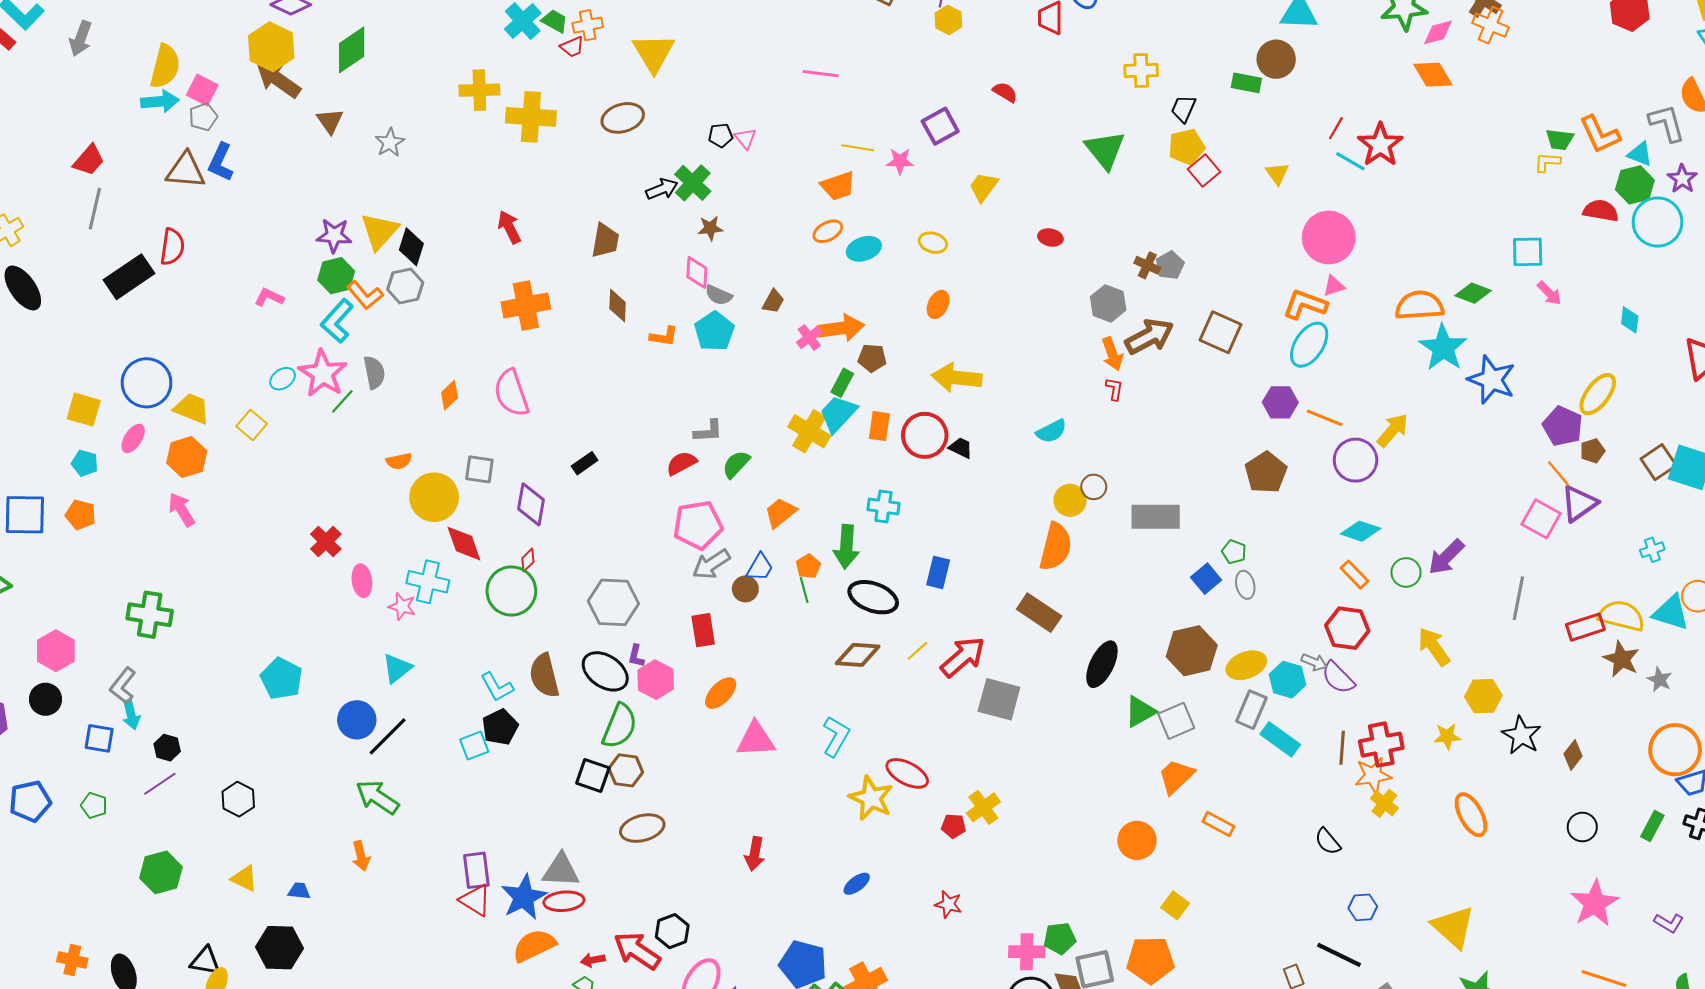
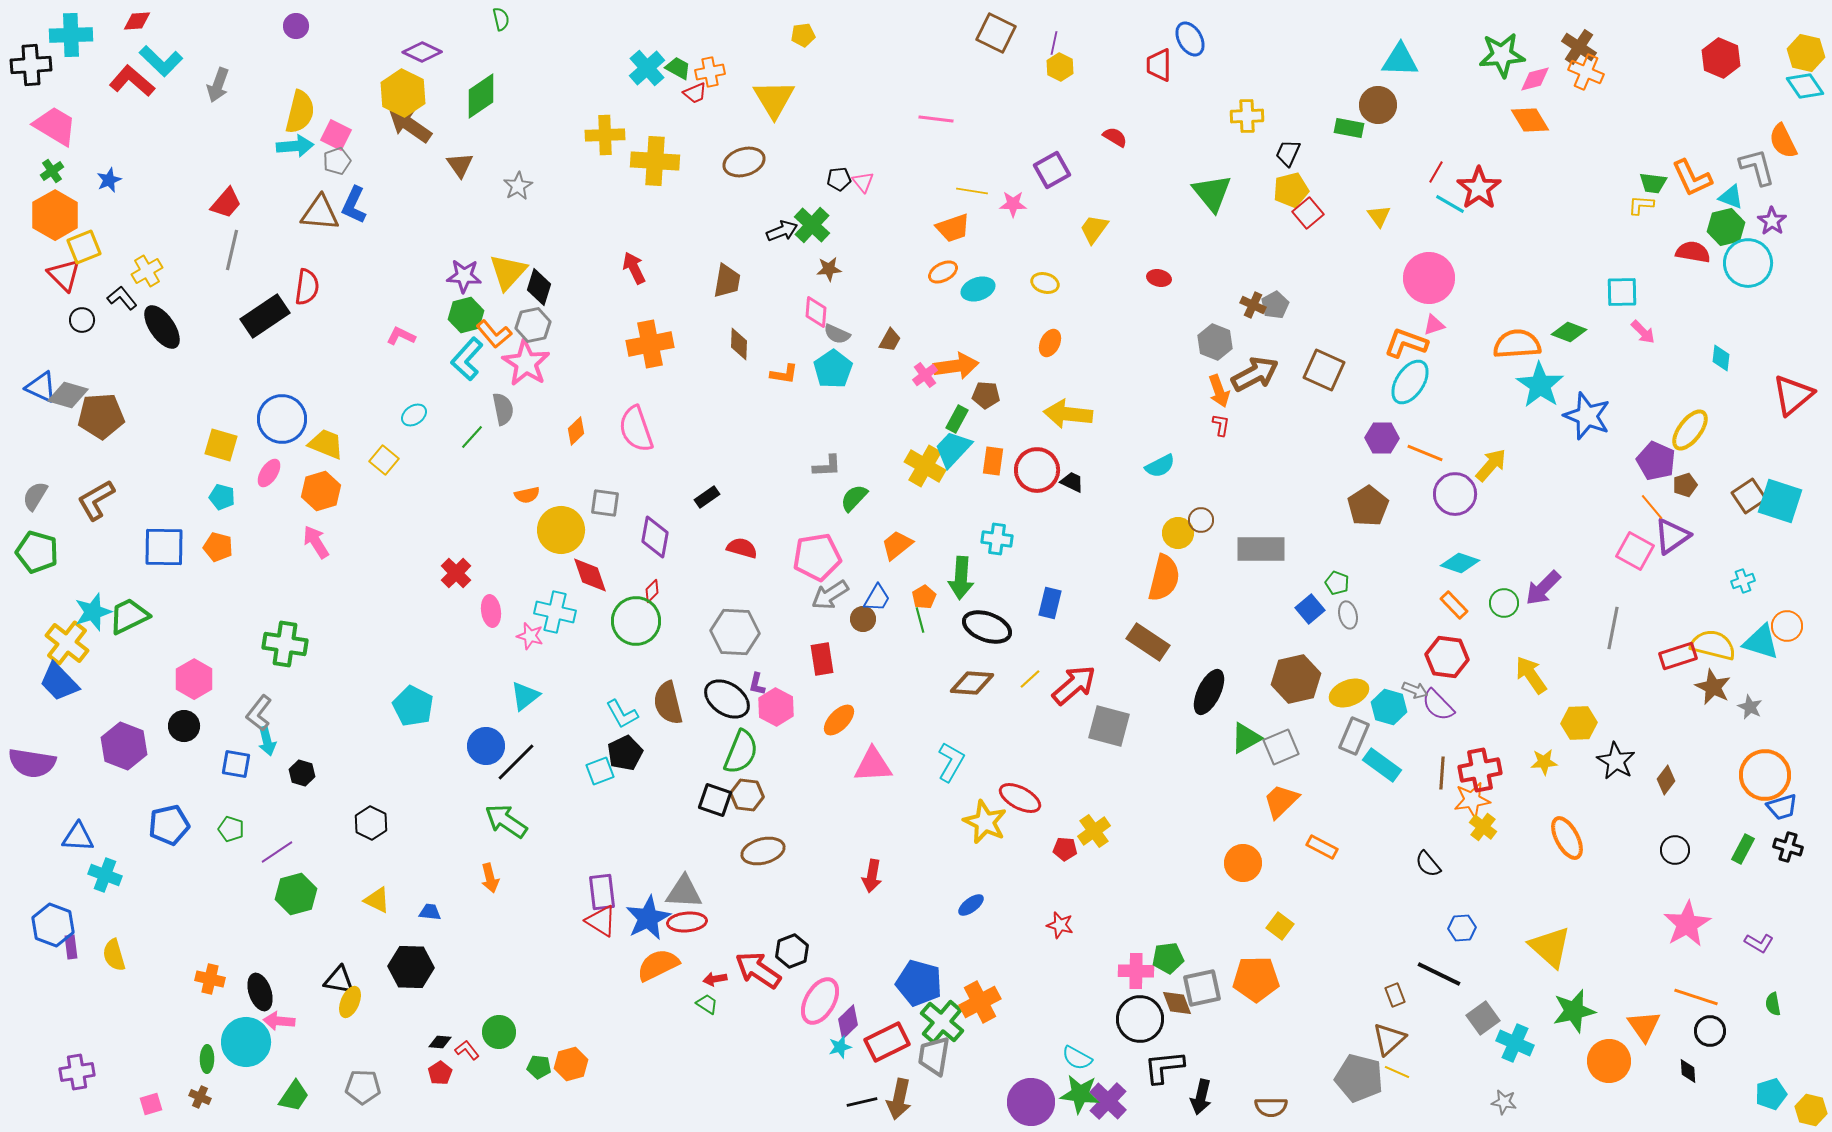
pink star: (323, 374) -> (526, 363), moved
red semicircle: (681, 463) -> (742, 548), moved, turned 44
purple line: (160, 784) -> (277, 852), moved

